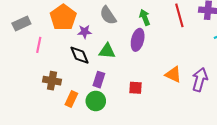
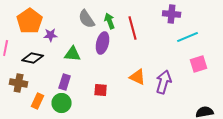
gray semicircle: (108, 15) -> (87, 19), moved
red line: (179, 15) -> (133, 28), moved
black diamond: (79, 55) -> (33, 58), moved, turned -55

